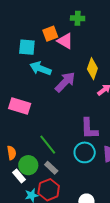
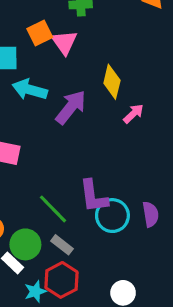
pink triangle: (65, 41) -> (64, 42), turned 30
purple L-shape: (89, 129) -> (93, 196), moved

